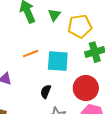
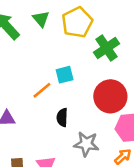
orange line: (31, 54) -> (42, 90), moved
cyan square: (58, 61) -> (65, 75), size x0.6

